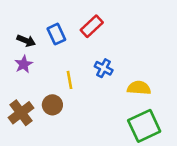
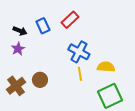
blue cross: (104, 68) -> (79, 52), size x1.5
yellow line: (69, 80) -> (80, 74), moved

